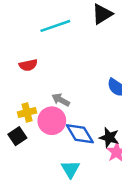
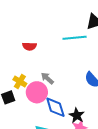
cyan line: (55, 26) -> (75, 38), moved
yellow cross: (27, 112) -> (20, 82), turned 32

